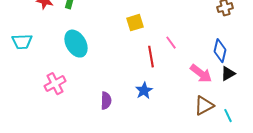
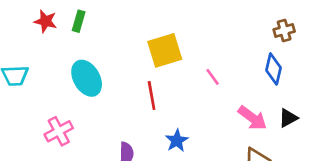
yellow square: (135, 23) -> (165, 50), size x1.5
blue diamond: (220, 51) -> (274, 69), moved
red line: (151, 57) -> (152, 95), moved

